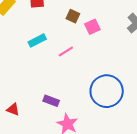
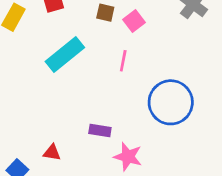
cyan rectangle: (37, 40) -> (65, 55), size x1.6
pink line: (66, 52) -> (123, 61), moved, turned -35

